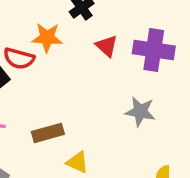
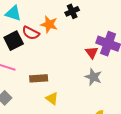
red triangle: (107, 46) -> (92, 52), moved

